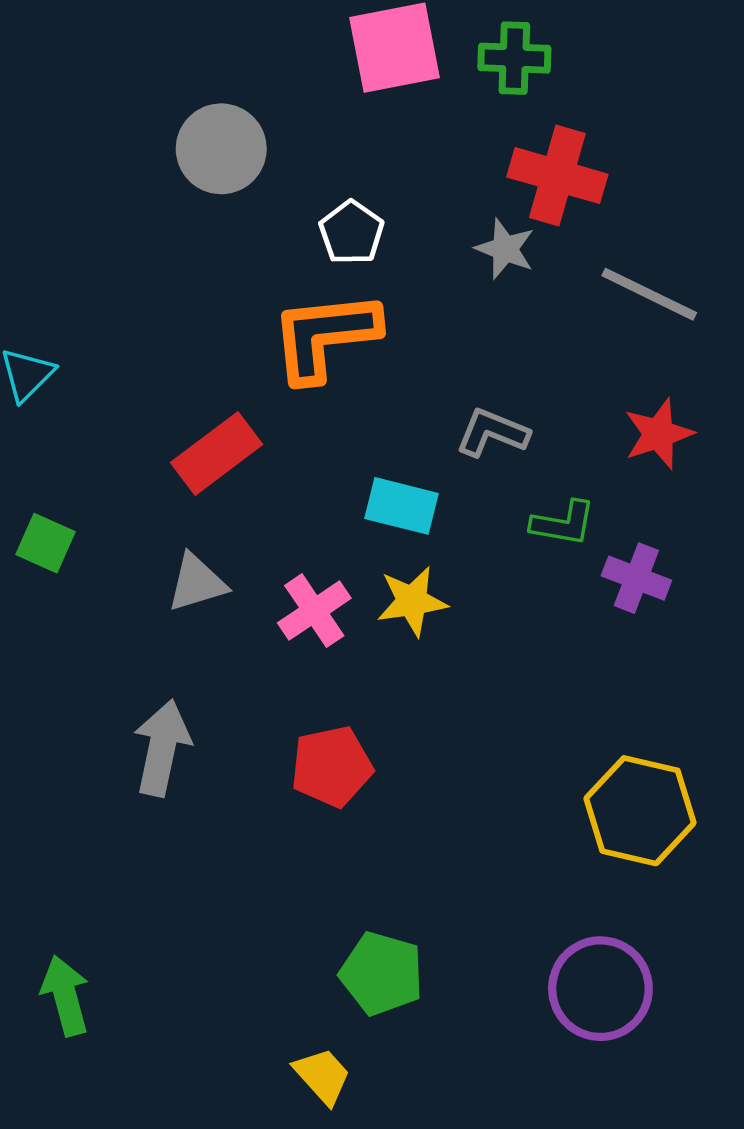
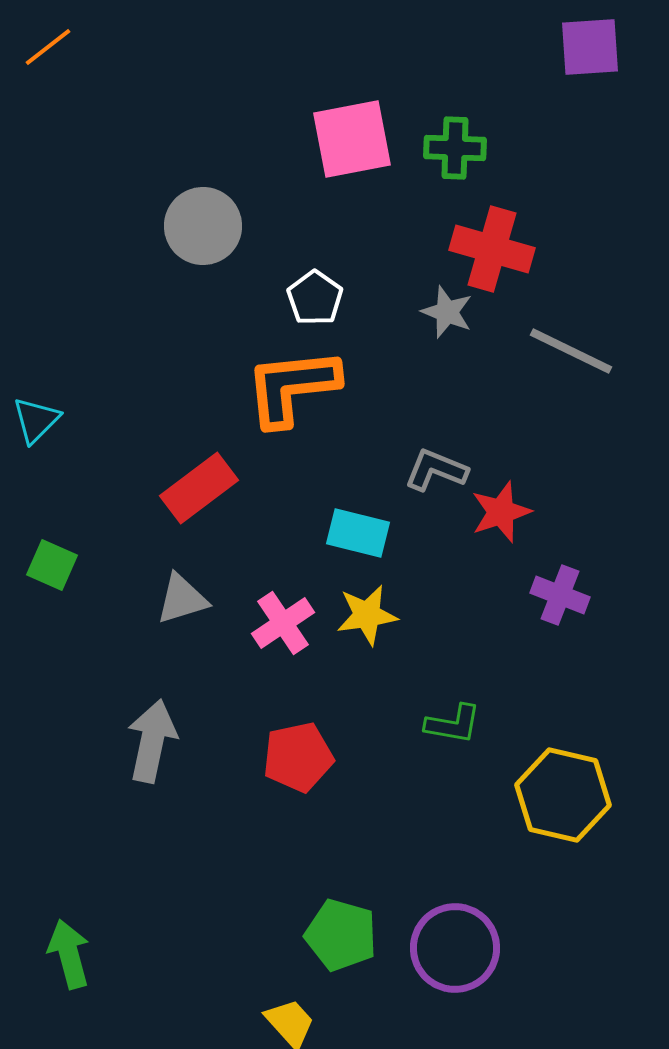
red star: (659, 434) -> (501, 512), moved
green L-shape: (563, 523) -> (453, 724), moved
purple circle: (600, 989) -> (455, 948), moved

